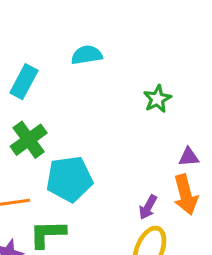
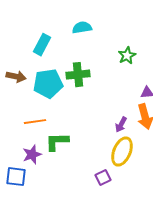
green cross: (29, 140) -> (78, 75), moved, turned 30
cyan pentagon: (69, 179) -> (48, 84), moved

